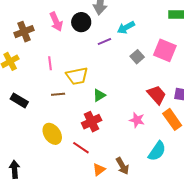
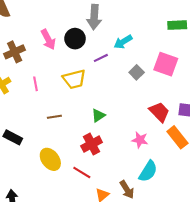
pink line: (50, 63) -> (36, 84), moved
yellow trapezoid: (77, 76) -> (74, 79), moved
black rectangle: (19, 100) -> (13, 137), moved
cyan semicircle: (157, 151) -> (148, 171), moved

